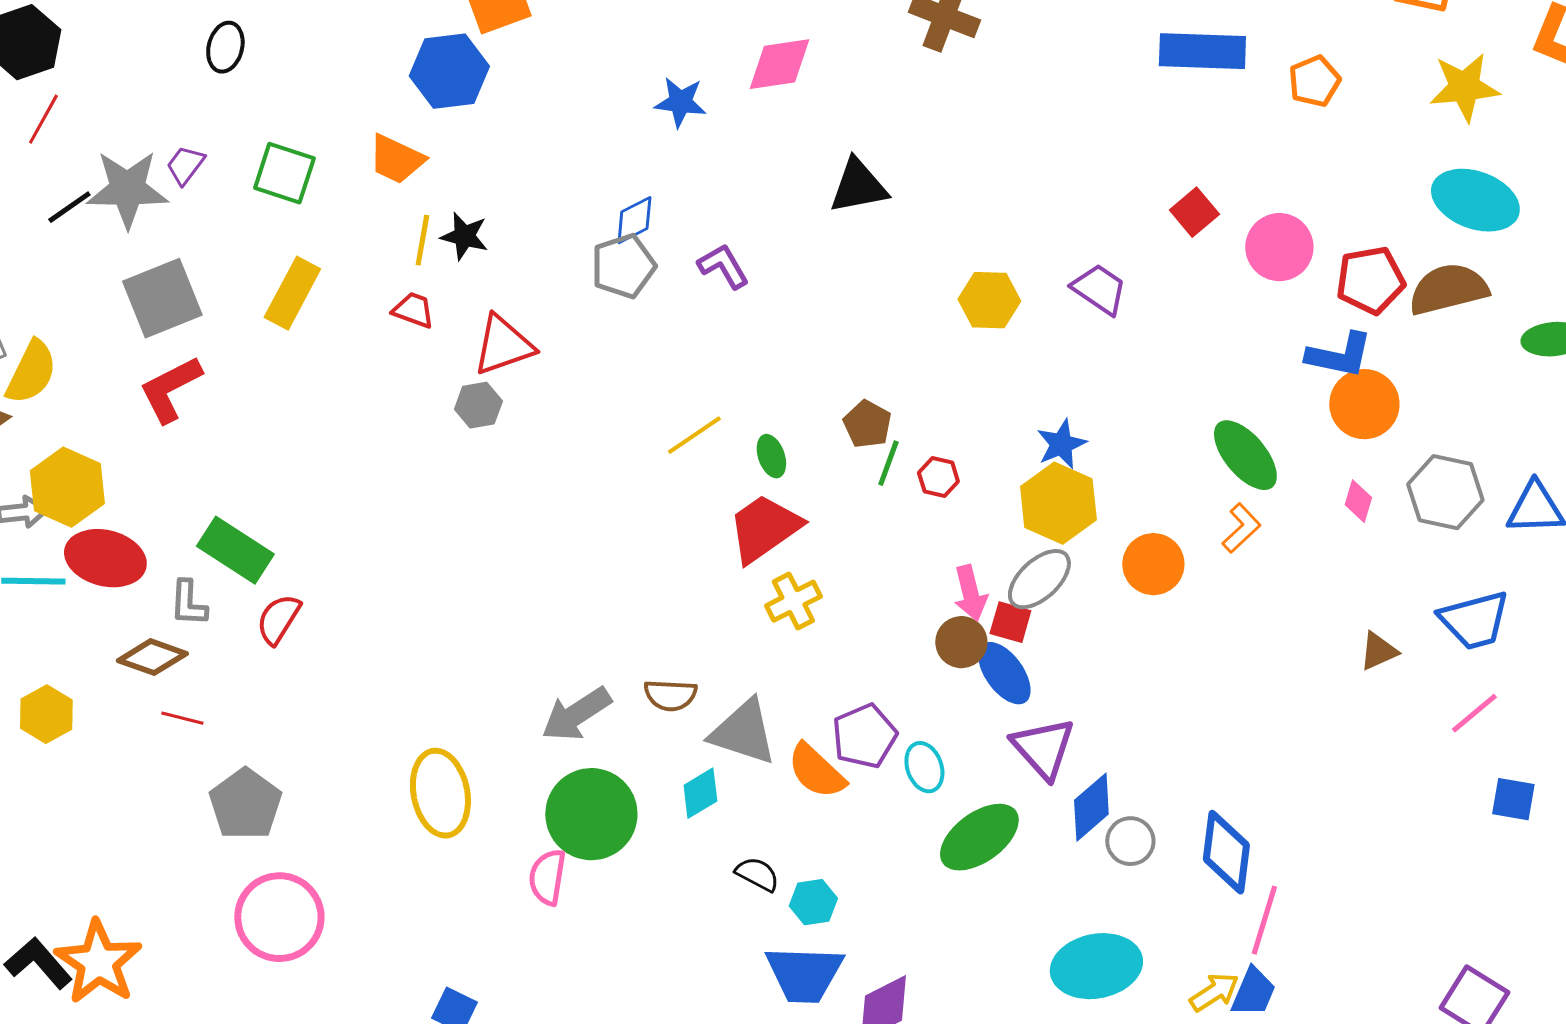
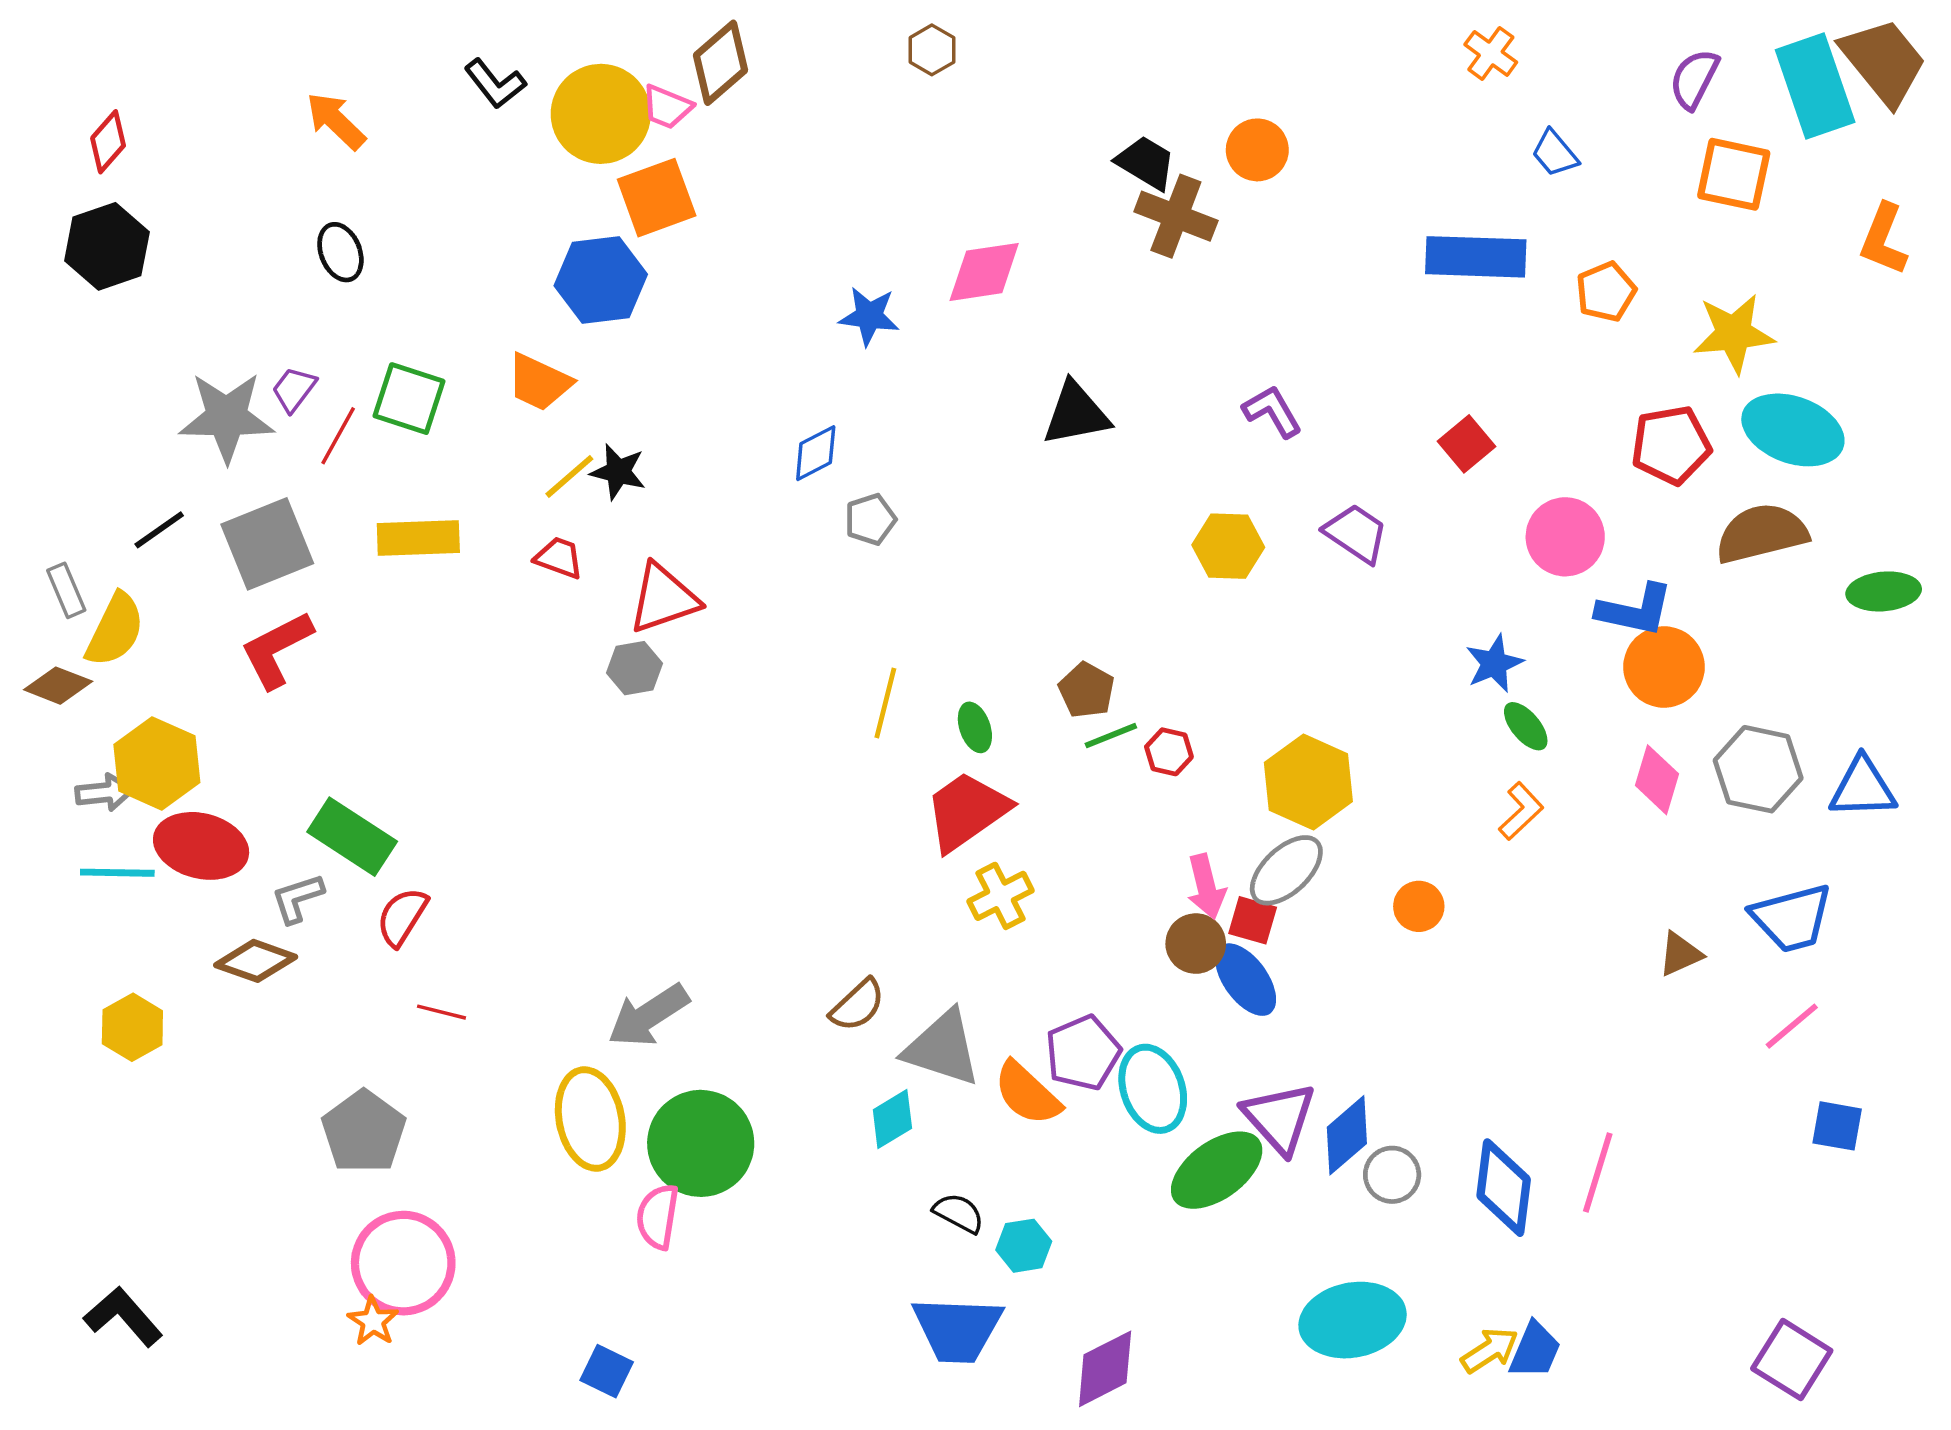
black ellipse: (225, 47) -> (340, 252), turned -36
yellow star: (1464, 87) -> (1734, 333), moved
red line: (43, 119) -> (338, 436), moved
black line: (69, 207) -> (159, 530), moved
yellow line: (422, 240) -> (569, 476), turned 39
pink circle: (1279, 247) -> (1565, 537), moved
gray pentagon: (623, 266) -> (870, 519), moved, size x0.7
purple L-shape: (723, 266) -> (1272, 411), moved
red pentagon: (1370, 280) -> (1671, 445), moved
yellow rectangle: (292, 293) -> (418, 538), turned 60
yellow line: (694, 435) -> (885, 703), turned -42
blue star: (1061, 444) -> (1494, 664), moved
green ellipse: (1245, 455) -> (1526, 726), size x0.6
green line: (888, 463) -> (1111, 736), turned 48
pink diamond: (1358, 501) -> (1657, 780), size x1.4
orange circle: (1153, 564) -> (1419, 906), moved, size x0.7
gray L-shape: (188, 603) -> (297, 898), turned 69
brown semicircle: (670, 695) -> (858, 1005), turned -46
gray arrow: (576, 714) -> (648, 1016), moved
red line: (182, 718) -> (442, 1012), moved
purple triangle: (1043, 748) -> (1279, 1118), moved
cyan ellipse: (924, 767) -> (1153, 1089), size x1.5
green circle: (591, 814) -> (701, 1143), moved
pink semicircle: (547, 877) -> (658, 1217), moved
pink line: (1264, 920) -> (1598, 1172), moved
orange star: (98, 962) -> (373, 1321), moved, size x0.5
blue trapezoid: (804, 974) -> (957, 1329), moved

